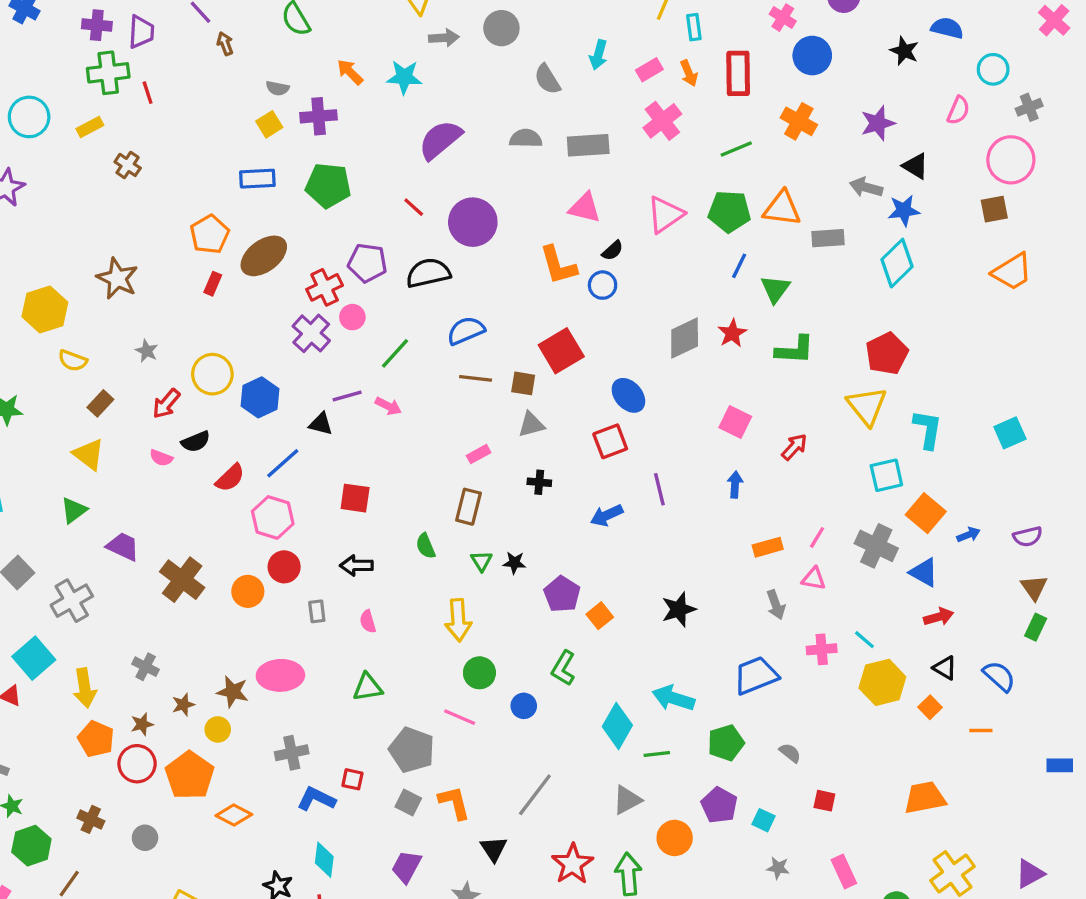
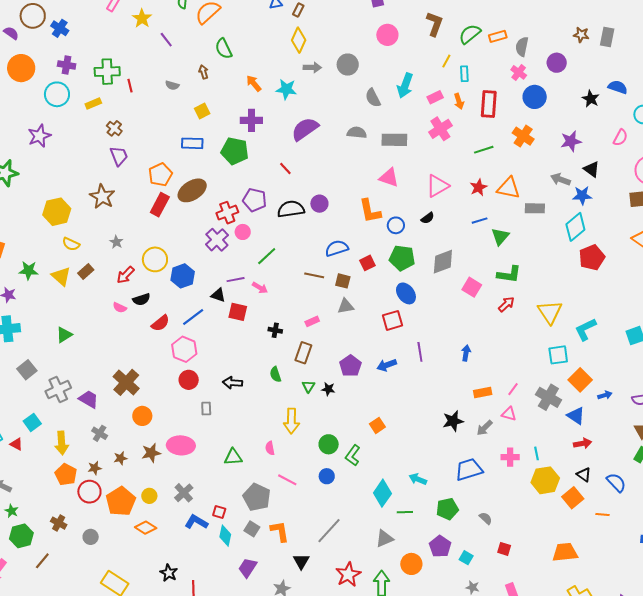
purple cross: (97, 25) -> (67, 65), moved
purple trapezoid: (141, 32) -> (119, 156), moved, turned -30
brown arrow: (225, 44) -> (204, 72), moved
cyan arrow: (598, 55) -> (405, 86), size x1.4
gray semicircle: (278, 88) -> (172, 85), moved
purple cross: (319, 116) -> (251, 120), moved
green pentagon: (729, 211) -> (402, 258), moved
purple circle: (473, 222) -> (319, 204), moved, size x0.6
black semicircle: (613, 251) -> (428, 218), moved
blue line: (739, 266) -> (480, 221), turned 42
red rectangle: (213, 284) -> (160, 205), size x1.6
blue semicircle: (466, 331) -> (337, 248), moved
red star: (732, 333) -> (478, 187), moved
red square: (561, 351) -> (367, 263), size x0.6
red pentagon: (887, 353) -> (592, 258), moved
pink square: (735, 422) -> (472, 287), moved
cyan L-shape: (928, 429) -> (586, 329), turned -130
red arrow: (794, 447) -> (506, 304), moved
yellow triangle: (89, 454) -> (61, 276), moved
black cross: (539, 482) -> (275, 330), moved
red square: (355, 498) -> (238, 312), moved
purple trapezoid: (123, 547) -> (89, 399), moved
orange circle: (248, 591) -> (142, 416), moved
purple pentagon: (562, 594) -> (350, 366), moved
gray arrow: (776, 605) -> (485, 428), turned 60
black star: (679, 609) -> (453, 421), moved
pink semicircle: (368, 621) -> (270, 448), moved
cyan line: (864, 640) -> (537, 453), turned 32
cyan square: (34, 658) -> (32, 422), size x0.7
green circle: (479, 673) -> (329, 444), moved
brown star: (233, 692) -> (151, 453), turned -30
cyan arrow: (673, 698) -> (418, 479), size x0.7
orange square: (930, 707) -> (573, 498), size x1.5
yellow circle: (218, 729) -> (149, 496), moved
gray cross: (292, 753) -> (184, 493), turned -36
cyan diamond: (324, 860) -> (225, 536), moved

